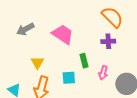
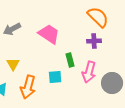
yellow triangle: (37, 63) -> (13, 64), moved
pink arrow: (103, 73) -> (89, 72), size x1.5

